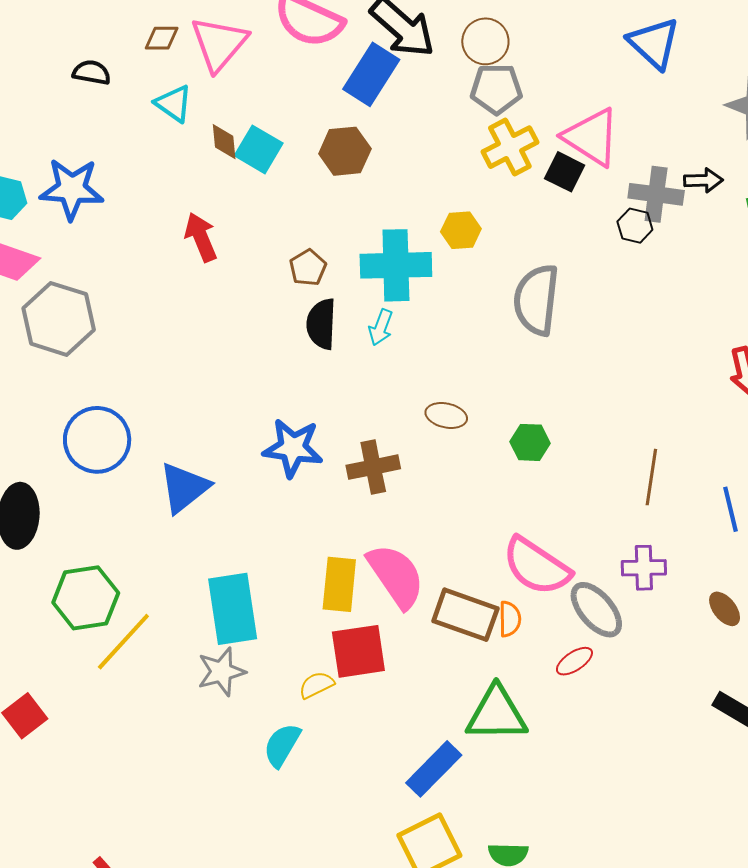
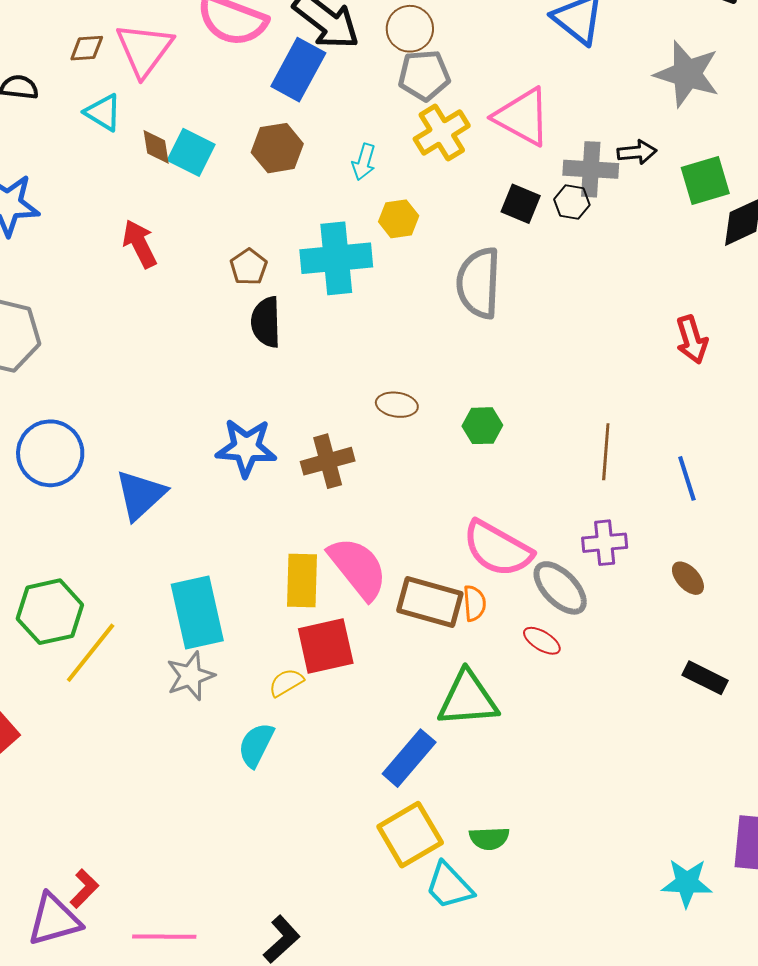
black square: (565, 172) -> (521, 204), moved
cyan arrow: (381, 327) -> (364, 162), moved
red ellipse: (574, 661) -> (542, 641), turned 69

